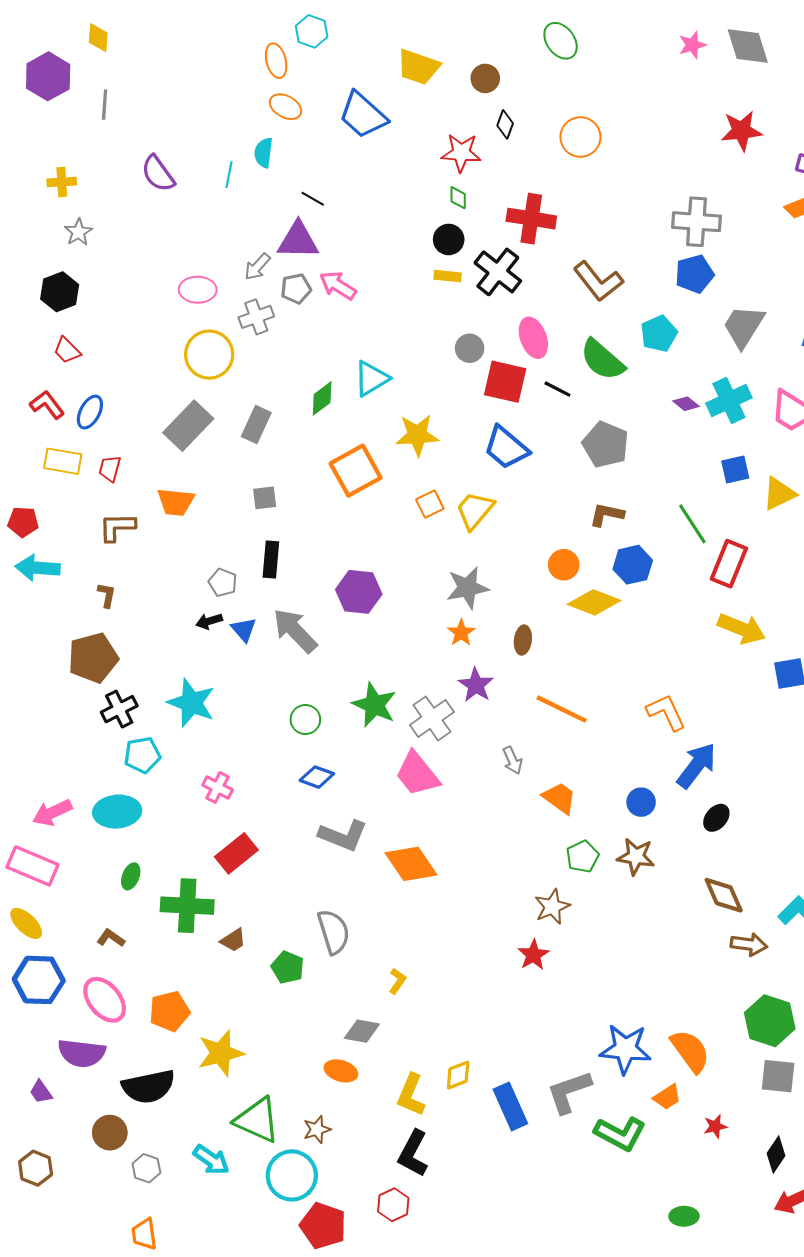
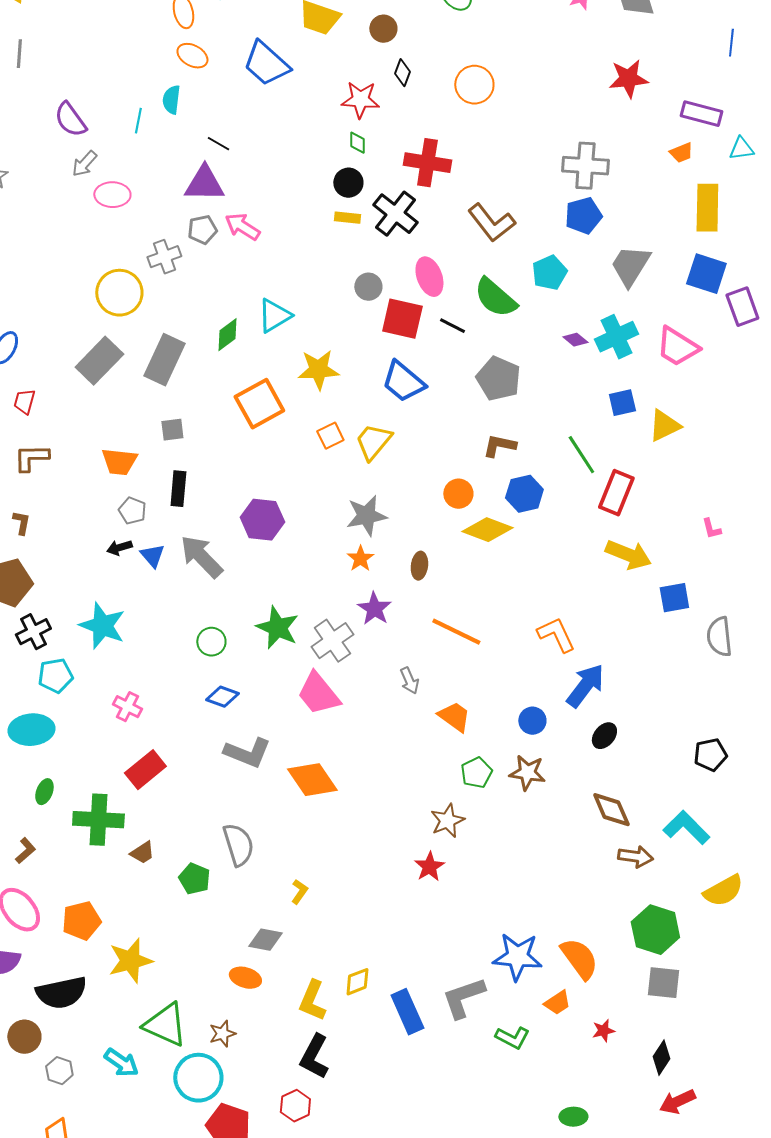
gray arrow: (257, 267) -> (84, 164), moved
pink ellipse: (198, 290) -> (112, 195), moved
gray rectangle: (256, 425) -> (164, 360), size x1.4
orange trapezoid: (176, 502) -> (119, 462), moved
brown L-shape: (111, 938) -> (25, 851), turned 104
green L-shape: (620, 1134) -> (512, 1038), size x0.7

